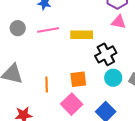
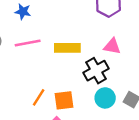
pink triangle: (119, 22) -> (112, 46), moved
orange line: (47, 85) -> (39, 97), moved, turned 35

